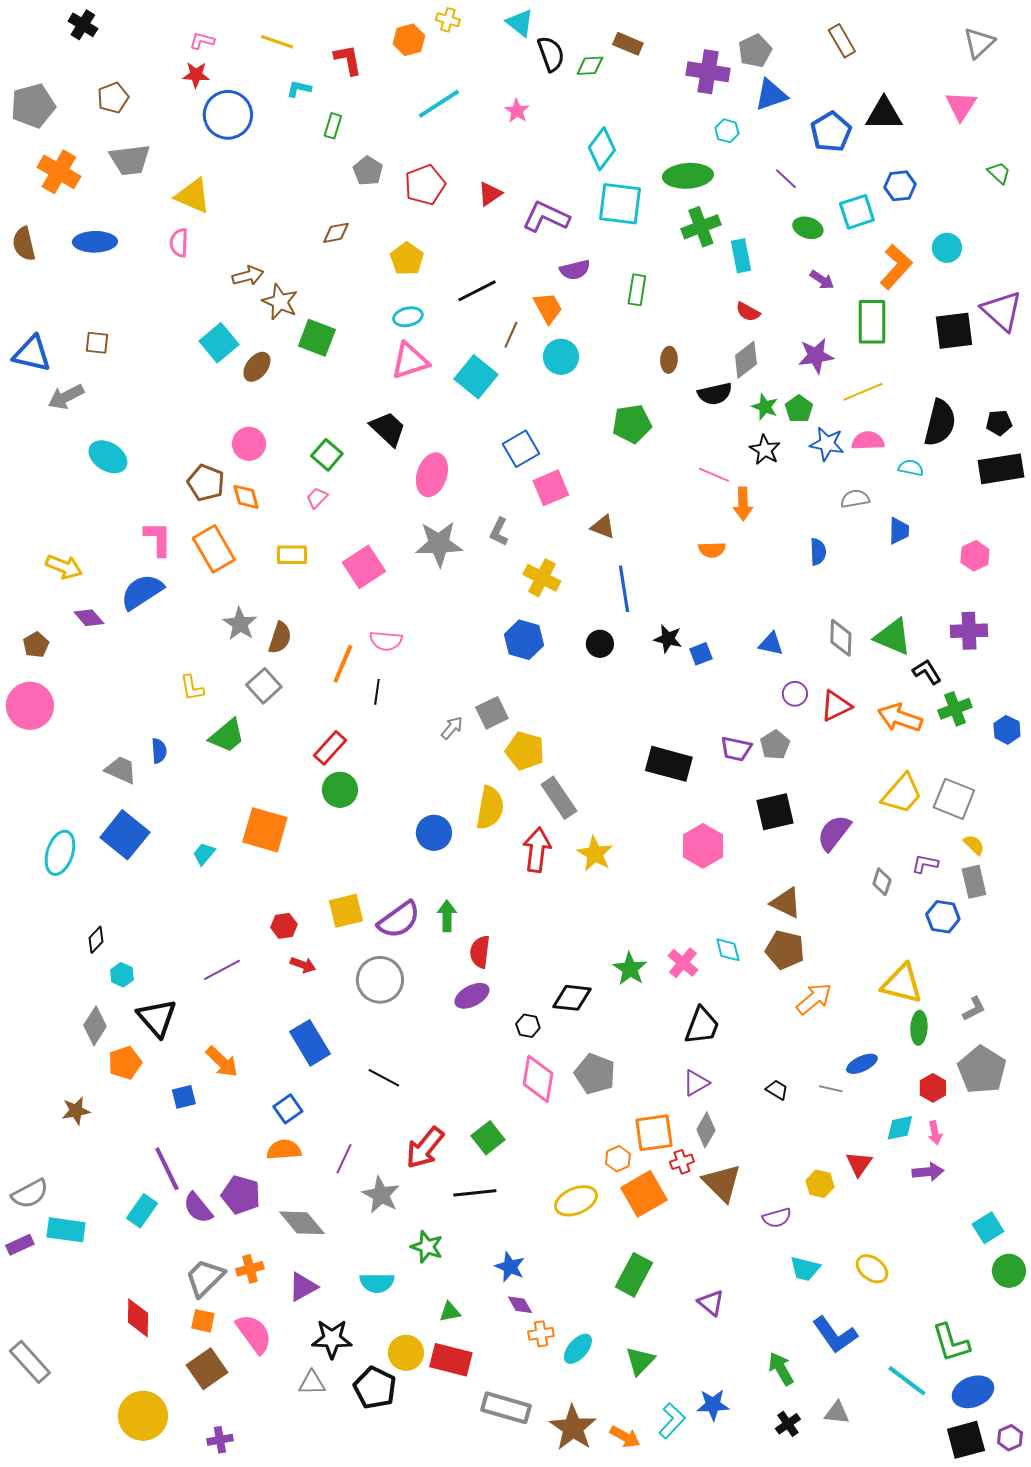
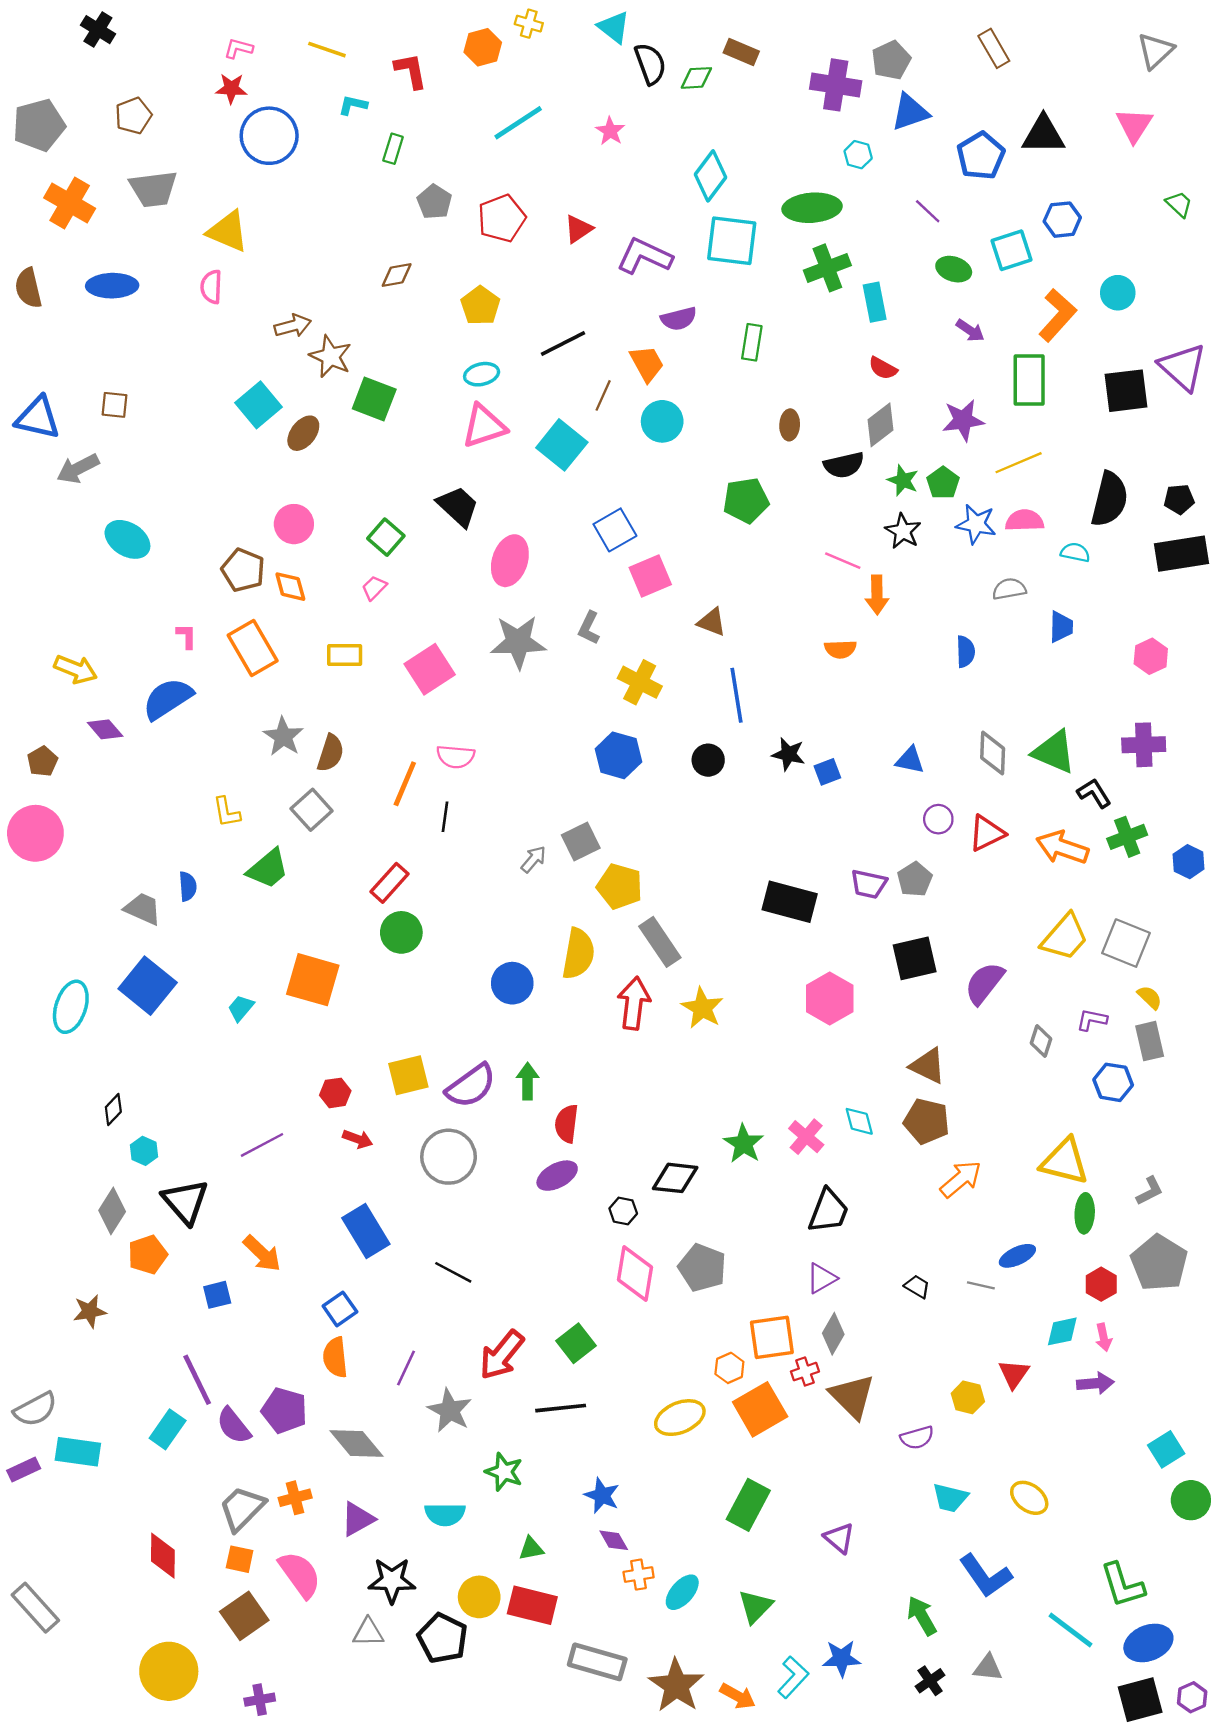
pink L-shape: (158, 539) -> (186, 636), size x0.6
orange semicircle: (284, 1150) -> (335, 1357), turned -92

